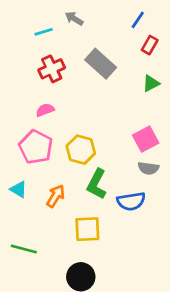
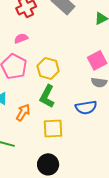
green L-shape: (97, 184) -> (47, 96), moved
orange arrow: (56, 196) -> (23, 112), moved

